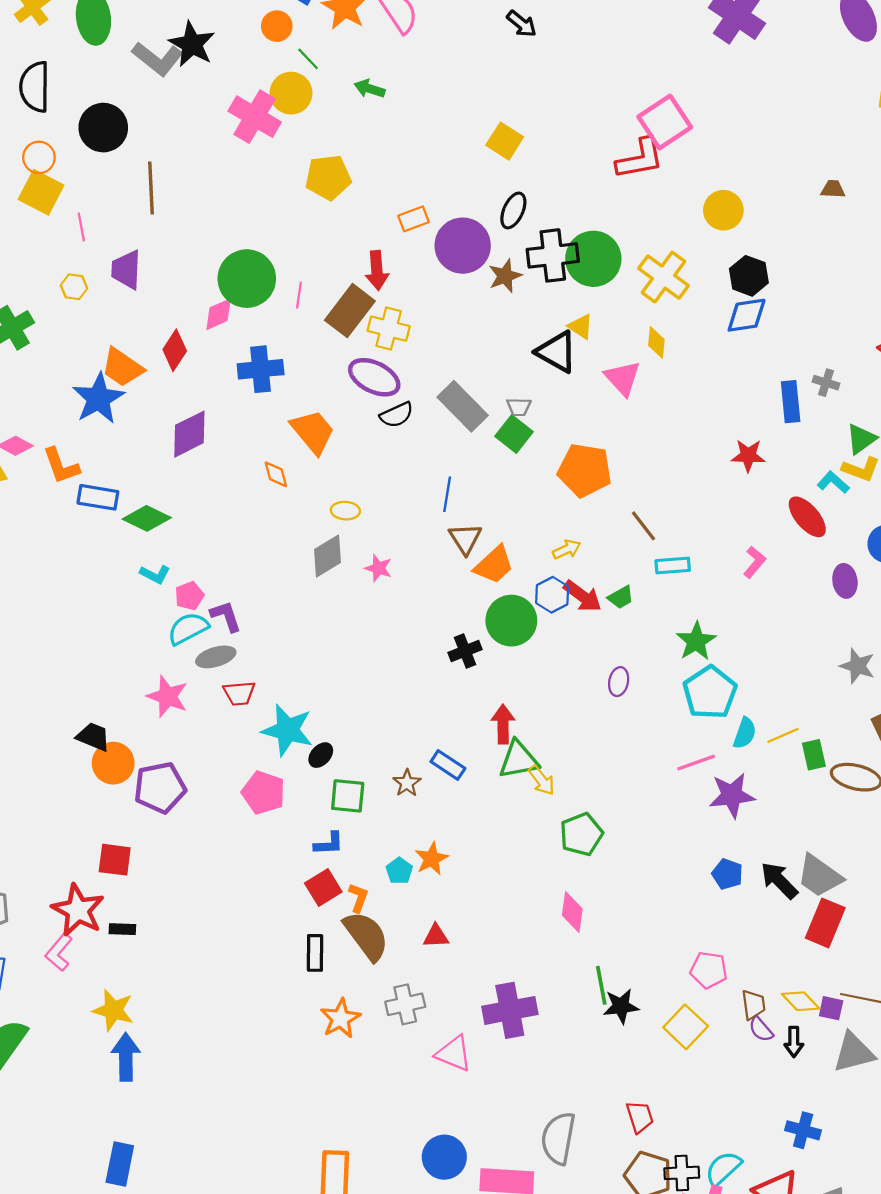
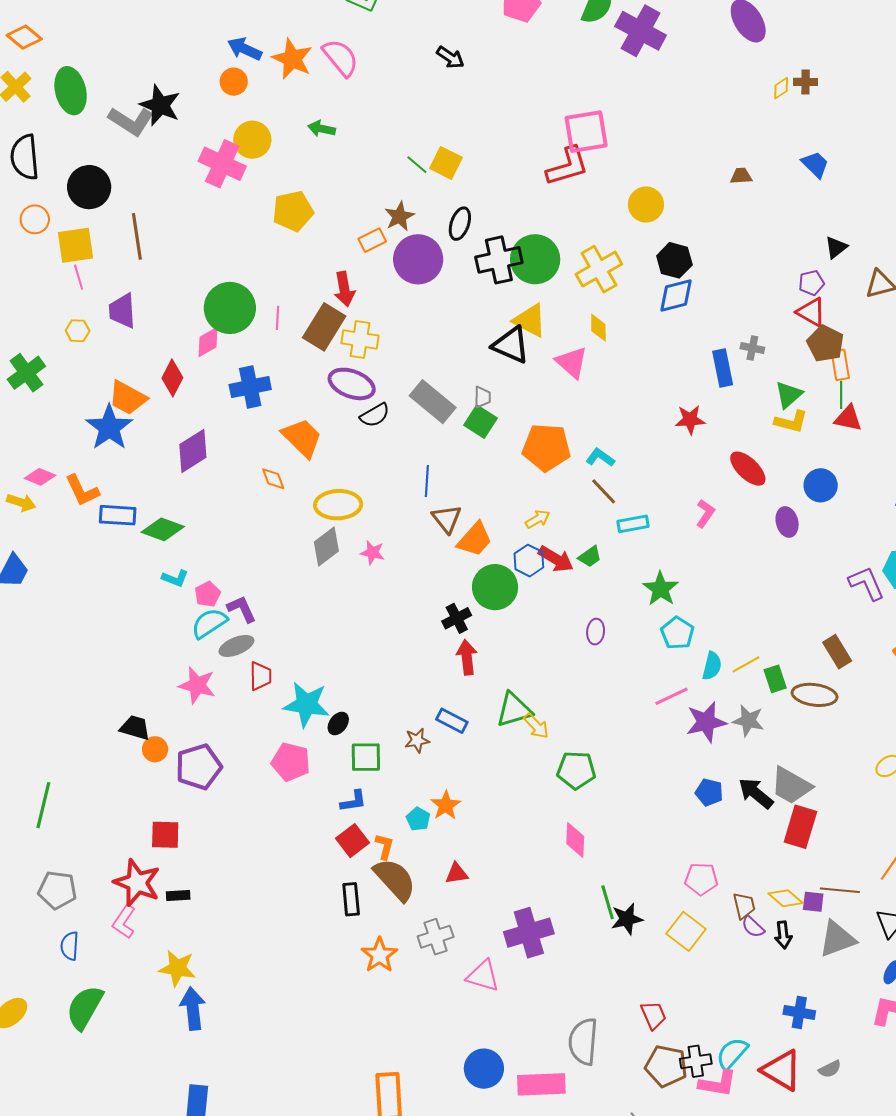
green line: (308, 59) -> (417, 165), moved
pink square: (665, 122) -> (586, 132), turned 30
yellow square: (41, 192) -> (75, 245), moved, turned -30
brown star: (505, 276) -> (399, 216), moved
yellow cross: (663, 277) -> (599, 269), turned 30
yellow triangle: (581, 327) -> (530, 320), size x1.5
gray trapezoid: (519, 407) -> (482, 397), turned -85
cyan L-shape: (833, 482) -> (600, 458), moved
yellow ellipse: (345, 511) -> (338, 505), size x1.8
gray star: (857, 666) -> (748, 721), moved
red trapezoid: (239, 693) -> (261, 676), turned -80
cyan pentagon: (710, 693) -> (677, 633), size x0.7
red arrow: (503, 724) -> (467, 657), moved
orange circle: (113, 763) -> (155, 749), size x0.7
brown star: (407, 783) -> (417, 740), turned 30
green pentagon: (581, 834) -> (576, 770), turned 30

